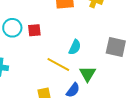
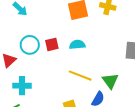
cyan semicircle: (75, 47) -> (77, 45), moved, turned -112

